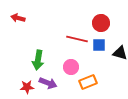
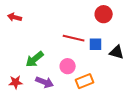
red circle: (101, 23) -> (104, 14), moved
green arrow: (38, 60) -> (35, 59), turned 42
red star: (27, 87) -> (16, 82), moved

